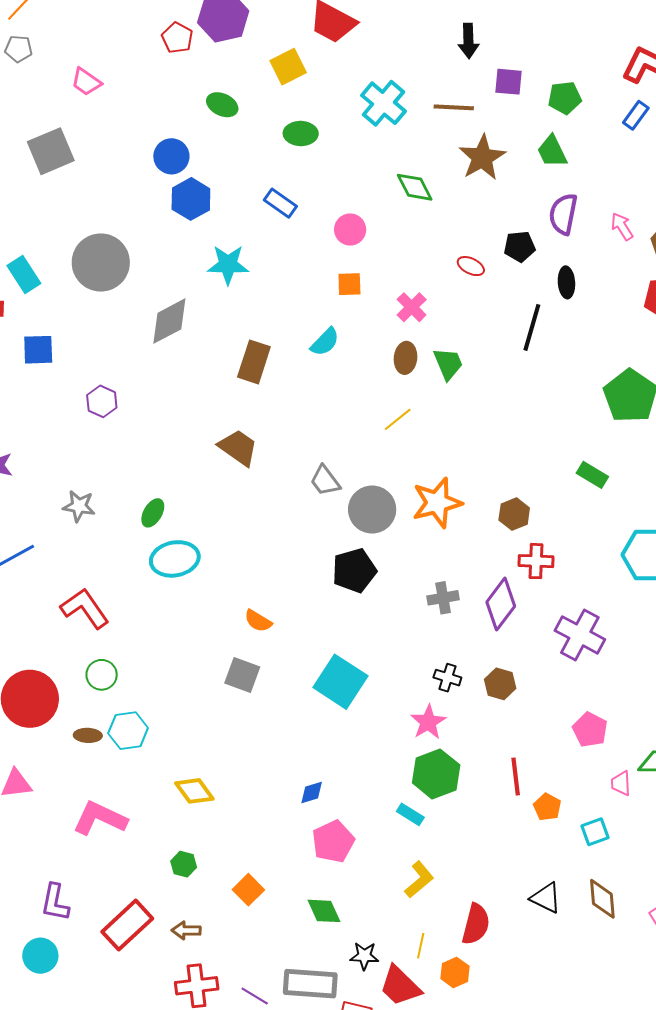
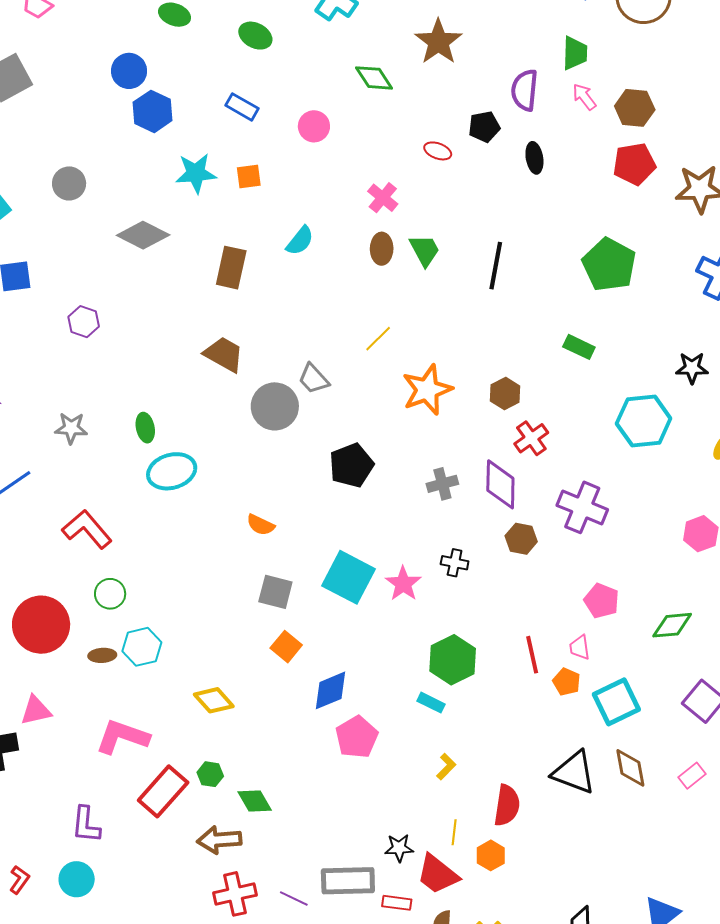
green ellipse: (301, 133) -> (255, 36), turned 32
green trapezoid: (552, 151) -> (575, 53), moved, turned -147
gray circle: (101, 262) -> (69, 183), size x0.6
orange square: (349, 284) -> (249, 176), moved
gray diamond: (169, 321) -> (143, 235), turned 60
black line: (532, 327) -> (496, 266), moved
yellow line: (398, 419) -> (378, 339), moved
gray circle: (372, 510) -> (275, 406), moved
green ellipse: (153, 513) -> (145, 428), turned -36
red cross: (536, 561) -> (531, 438), turned -32
purple diamond: (501, 604) -> (500, 484), turned -30
gray square: (242, 675) -> (275, 592), moved
brown hexagon: (500, 684) -> (521, 539), moved
pink star: (428, 722) -> (403, 584), moved
pink trapezoid: (621, 783) -> (580, 648), moved
blue diamond: (312, 793) -> (331, 690), size x1.6
cyan square: (595, 832) -> (616, 702), size x1.6
yellow L-shape: (419, 880) -> (446, 767), size x0.7
orange square: (248, 890) -> (286, 647), moved
black triangle: (546, 898) -> (574, 772), size x1.4
green diamond: (324, 911) -> (255, 801), moved
red rectangle: (127, 925) -> (163, 791), moved
brown arrow: (186, 930) -> (219, 840), size x1.5

